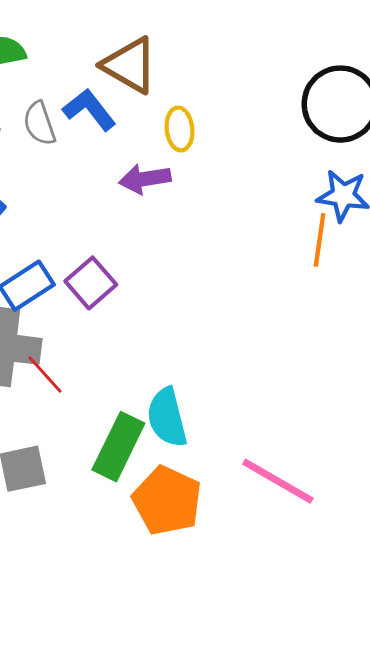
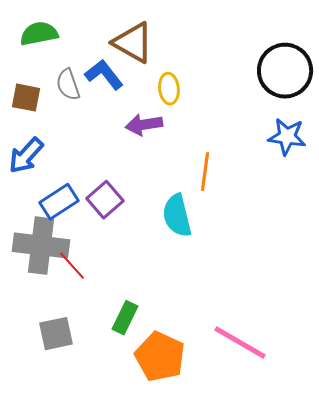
orange line: (320, 240) -> (205, 172), moved
cyan semicircle: (167, 417) -> (177, 216), moved
green rectangle: (118, 447) -> (125, 318), size x0.7

